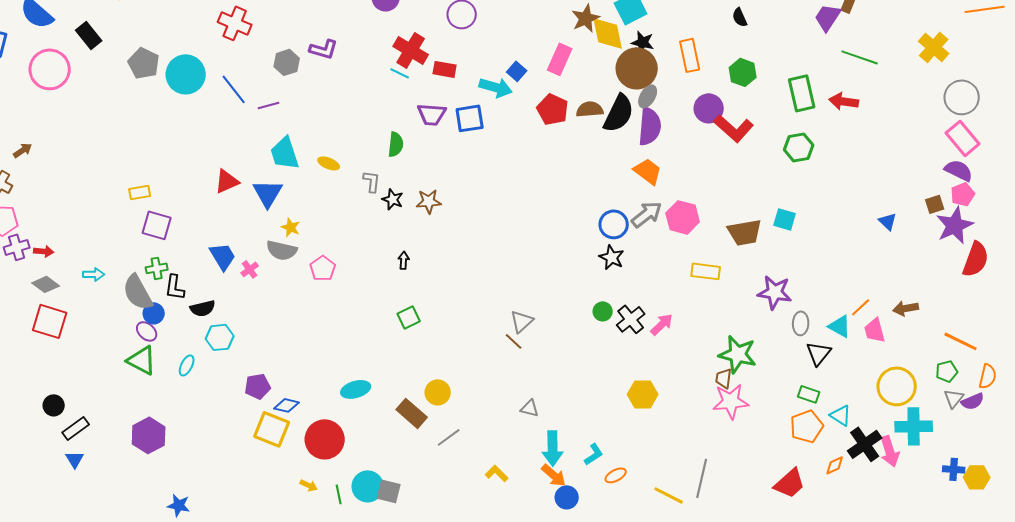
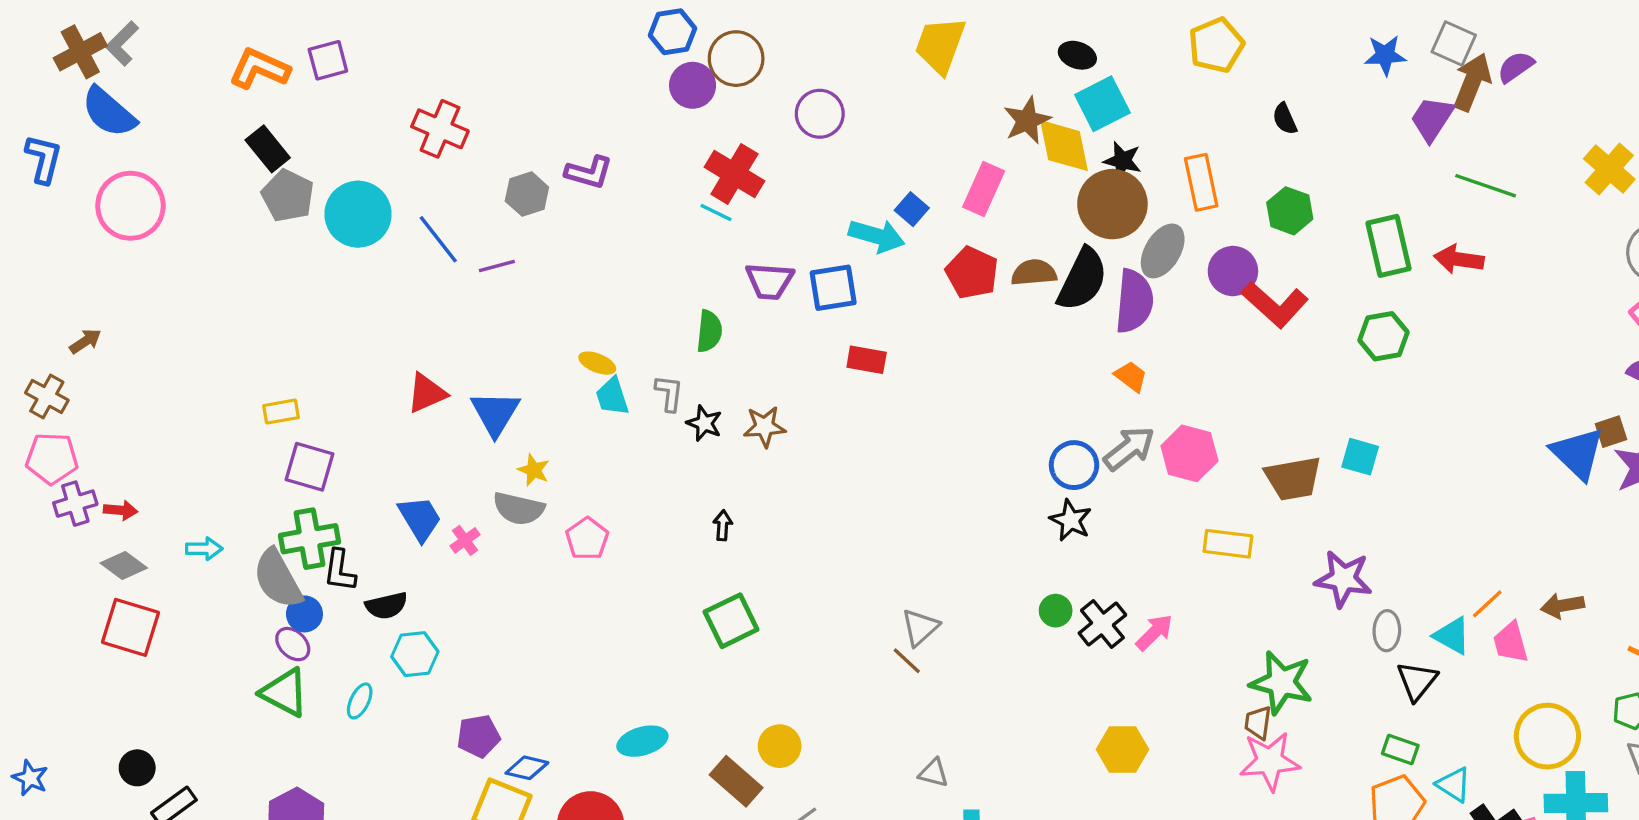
black rectangle: (89, 35) -> (268, 149), moved
red rectangle: (445, 69) -> (867, 360), moved
gray ellipse: (648, 96) -> (1163, 251), moved, size x1.4
cyan trapezoid: (285, 153) -> (612, 396), moved, size x0.7
orange trapezoid: (648, 171) -> (1131, 376), size x0.7
blue triangle: (888, 221) -> (1578, 453), moved, size x1.8
green cross: (157, 268) -> (309, 539), size x1.6
green square: (409, 317) -> (731, 621), size x1.4

